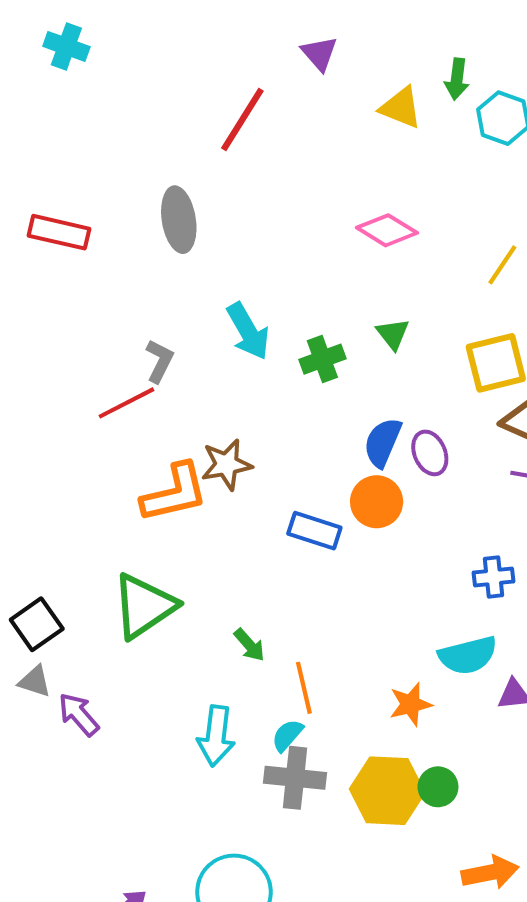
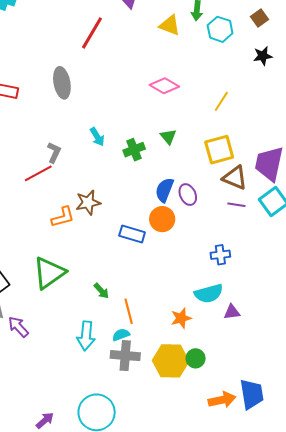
cyan arrow: (248, 331) -> (97, 137), size x0.7
orange L-shape: (175, 493) -> (63, 217), size x0.7
cyan semicircle: (287, 735) -> (121, 335), turned 30

